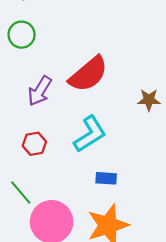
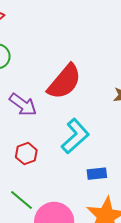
purple arrow: (40, 91) -> (23, 105), turned -76

